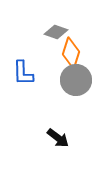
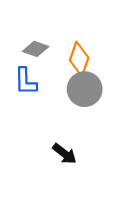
gray diamond: (56, 32) -> (36, 49), moved

